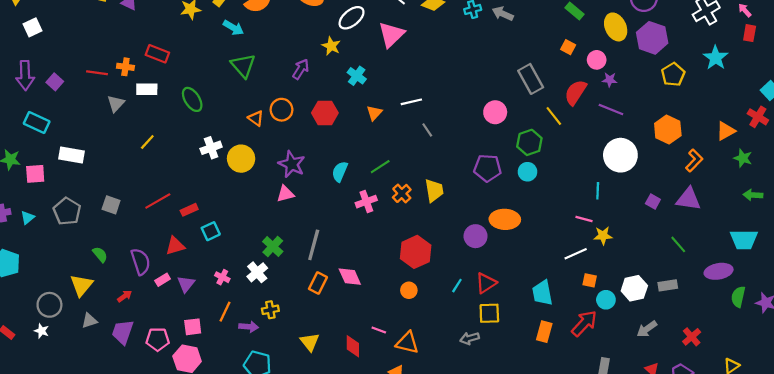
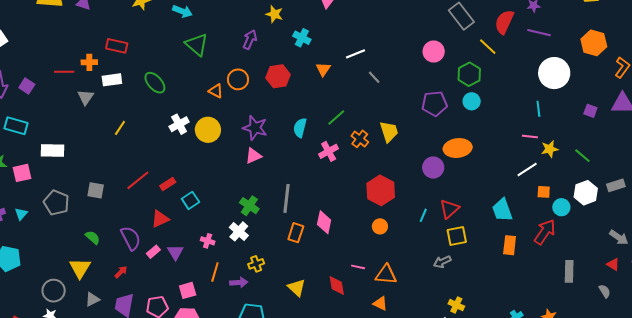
green line: (678, 244) -> (582, 156), moved
pink diamond: (350, 277) -> (324, 222), turned 45
gray arrow: (647, 329) -> (619, 237), moved, turned -102

